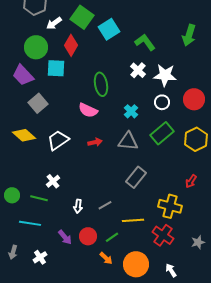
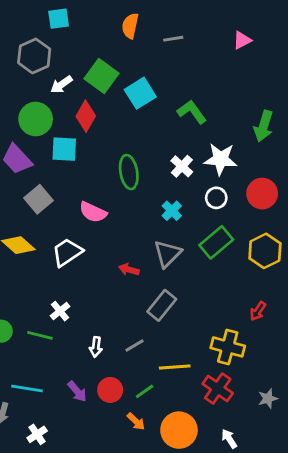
green arrow: (189, 35) -> (264, 126), moved
white cross: (138, 70) -> (182, 166), moved
pink semicircle: (88, 110) -> (93, 212), moved
gray triangle: (128, 141) -> (167, 254), turned -50
red arrow: (95, 142) -> (129, 270), moved, turned -152
gray rectangle: (136, 177) -> (162, 305), moved
cyan line: (30, 223) -> (27, 389), moved
white cross: (40, 257) -> (37, 434), moved

